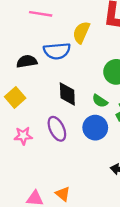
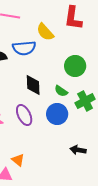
yellow semicircle: (81, 32) -> (45, 32), turned -66
orange triangle: (63, 194) -> (18, 160), moved

